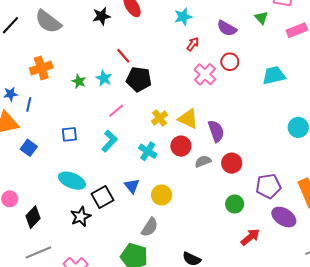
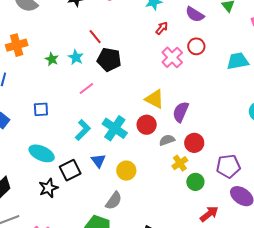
yellow cross: (159, 118) -> (180, 163), moved
purple semicircle: (216, 131) -> (181, 112), turned -140
cyan L-shape: (109, 141) -> (83, 130), moved
cyan cross: (148, 151) -> (115, 128), size x1.4

